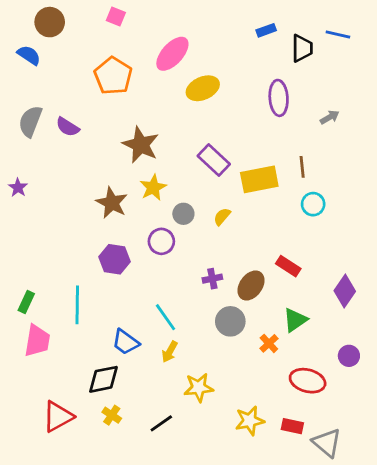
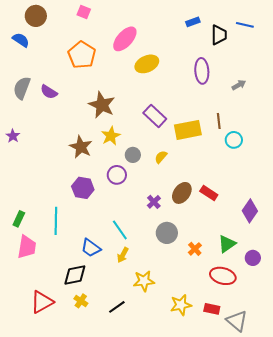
cyan circle: (313, 204) -> (234, 140), moved
purple cross: (212, 279) -> (154, 202), turned -32
brown ellipse: (251, 285) -> (182, 193), moved
green triangle: (295, 320) -> (227, 244), moved

